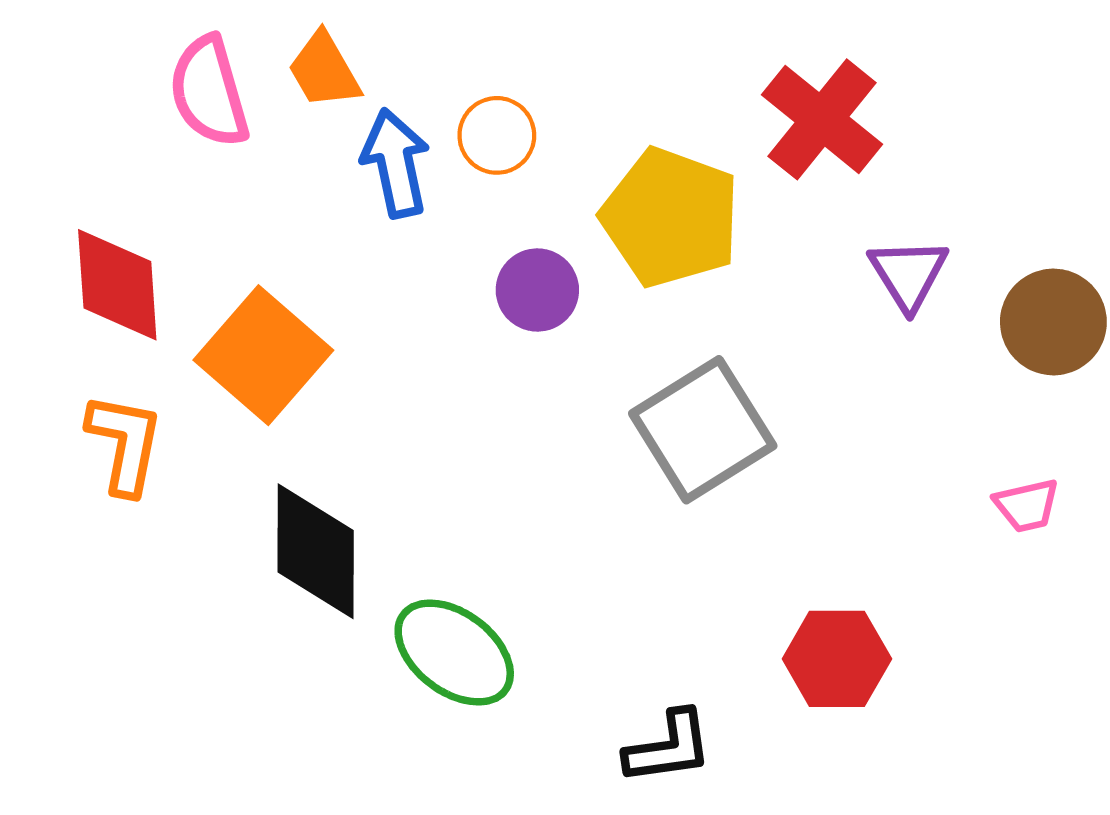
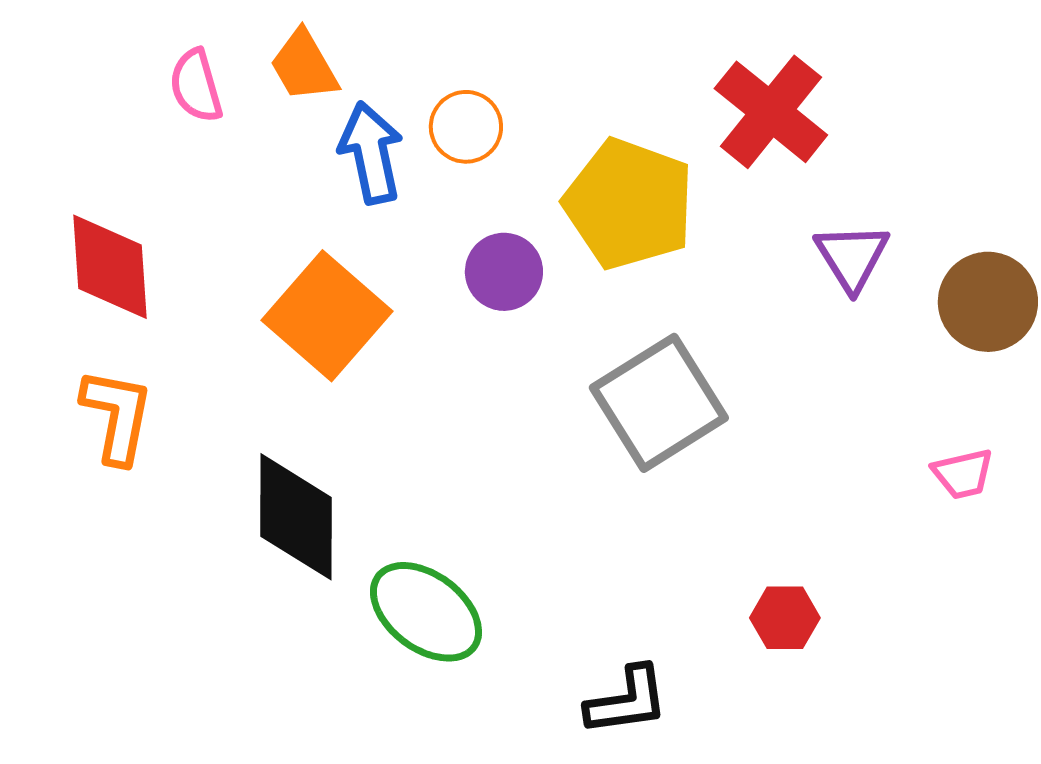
pink semicircle: (209, 92) -> (196, 86), size x0.7
orange square: (263, 355) -> (327, 316), moved
red hexagon: (837, 659) -> (785, 618), size x0.7

